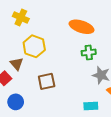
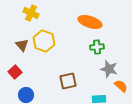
brown triangle: (17, 64) -> (22, 45), moved
brown square: (47, 81) -> (68, 81), moved

